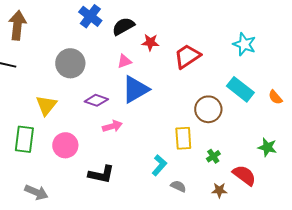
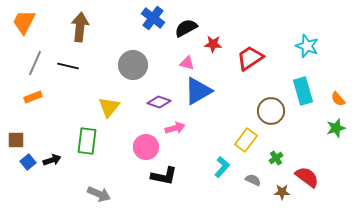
pink triangle: (124, 61) -> (187, 63), turned 35
cyan rectangle: (240, 89) -> (303, 91), turned 36
yellow rectangle: (183, 138) -> (246, 140), turned 40
pink circle: (65, 145) -> (146, 147), moved
green star: (267, 147) -> (336, 128), moved, turned -30
gray semicircle: (178, 186) -> (253, 180), moved

